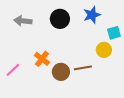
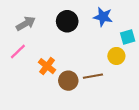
blue star: (92, 15) -> (103, 17), turned 30
gray arrow: (23, 21) -> (26, 24), turned 144
pink line: (13, 70) -> (18, 51), moved

